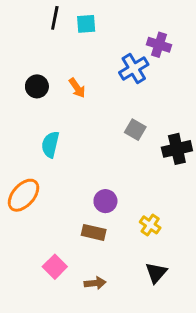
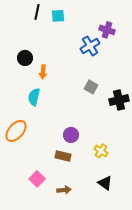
orange arrow: (77, 88) -> (43, 72), moved, turned 40
black triangle: (156, 273) -> (105, 183), turned -35

